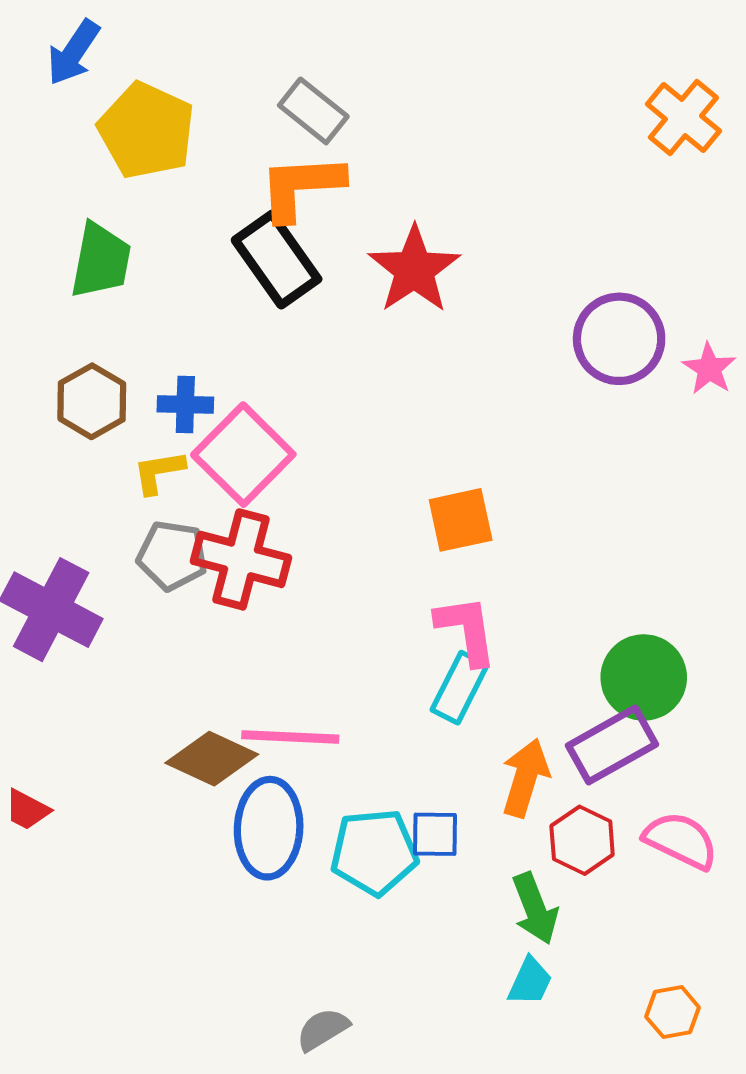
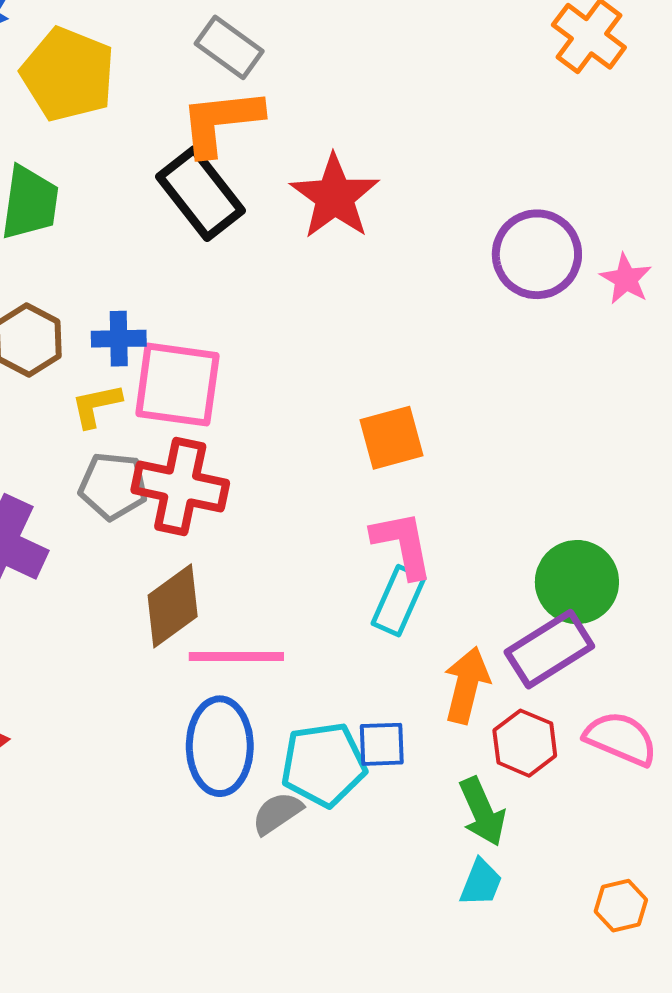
pink square: (243, 455) -> (177, 385), turned -34
brown diamond: (212, 759) -> (173, 606), moved, turned -58
gray semicircle: (323, 1029) -> (277, 813), moved

